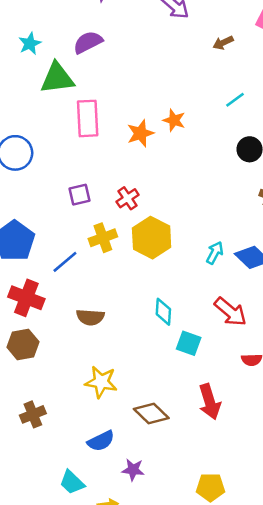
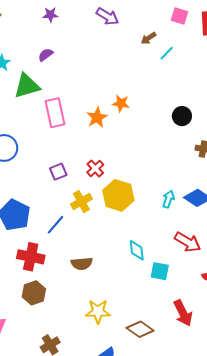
purple semicircle: (88, 42) -> (46, 55), size x0.7
cyan line: (235, 100) -> (167, 53), moved

